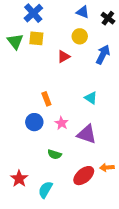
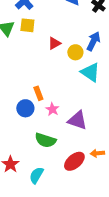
yellow circle: (80, 36) -> (75, 52), moved
cyan triangle: (91, 98) -> (90, 72), moved, size x1.5
orange rectangle: (46, 99) -> (38, 93), moved
green semicircle: (54, 154) -> (45, 140), size x1.5

